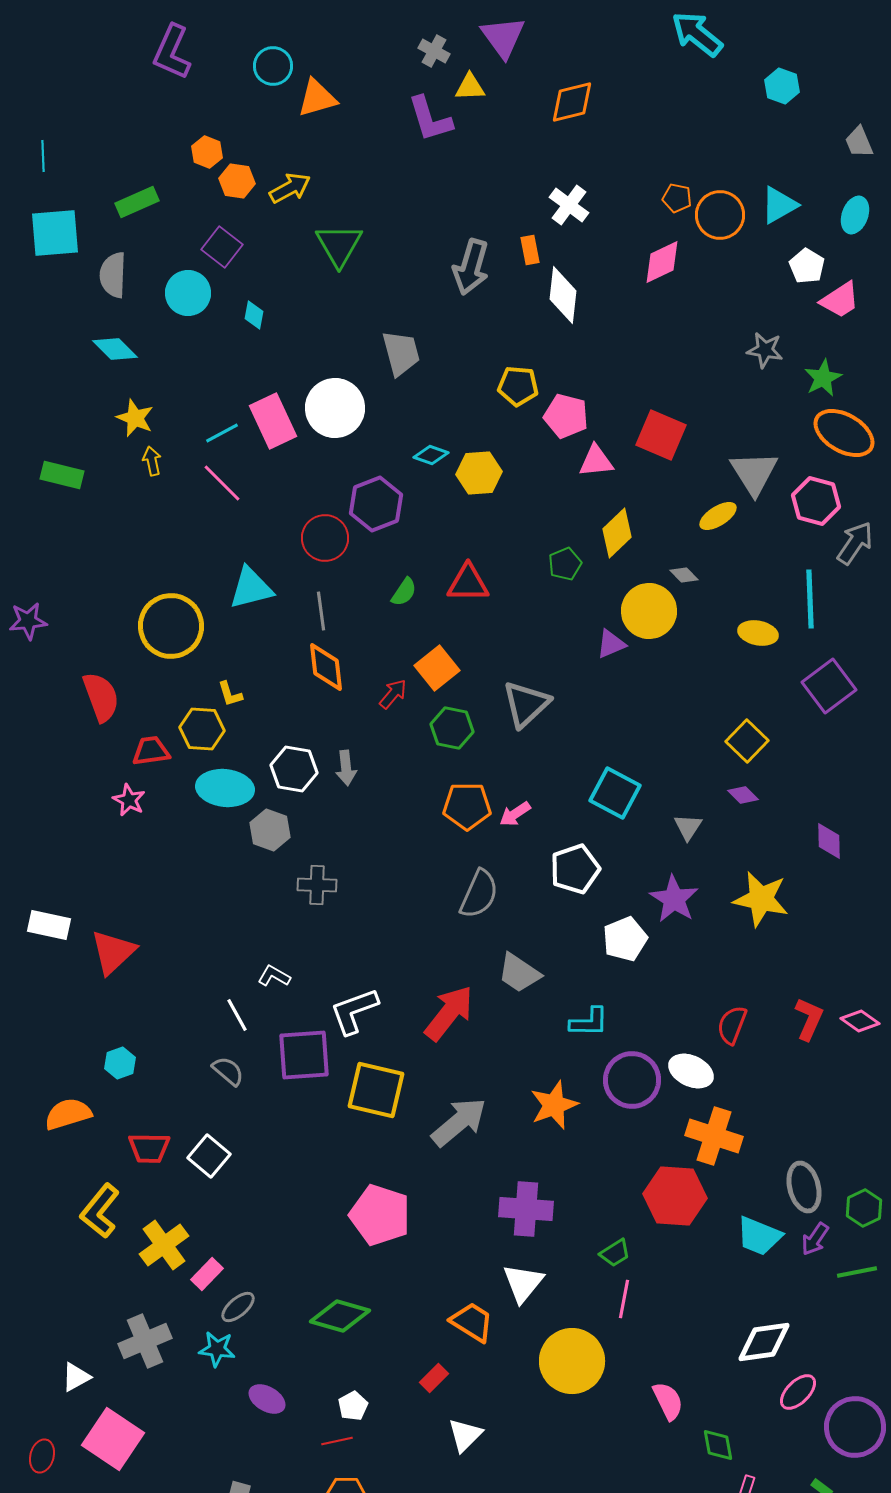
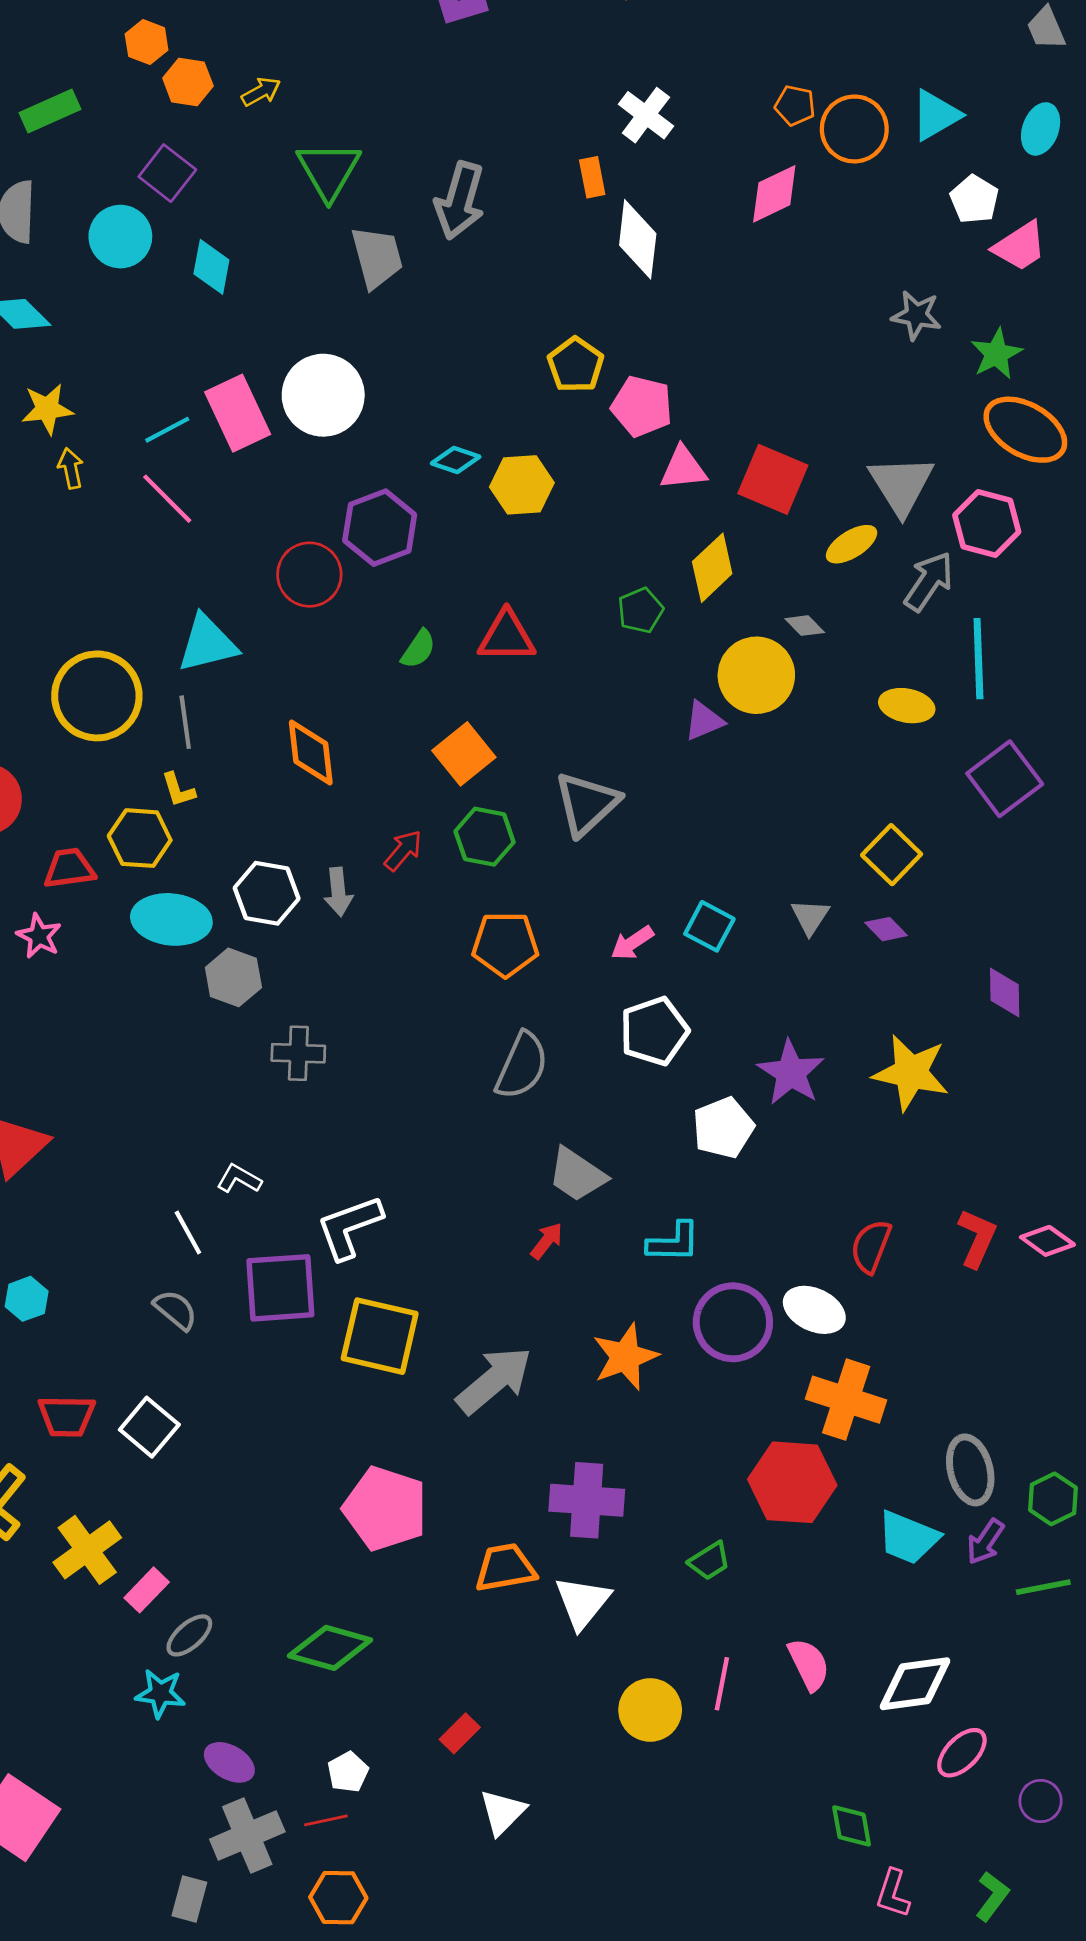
yellow arrow: (290, 188) -> (261, 92), size x0.7
gray arrow: (471, 267) -> (460, 201), moved
cyan diamond: (254, 315) -> (211, 267), size x1.4
gray trapezoid: (401, 353) -> (377, 257), moved
yellow pentagon: (518, 386) -> (576, 365), turned 30
yellow star: (135, 418) -> (47, 409), turned -30
red square: (661, 435) -> (773, 479), moved
gray arrow: (855, 543) -> (929, 581), moved
gray line: (321, 611) -> (185, 722), moved
red arrow: (393, 694) -> (403, 850), moved
cyan square: (615, 793) -> (709, 926), size x0.7
pink arrow: (515, 814) -> (632, 943), moved
gray triangle: (688, 827) -> (810, 917), moved
red arrow: (449, 1013) -> (547, 1241), moved, size x0.5
pink line: (624, 1299) -> (722, 1684), moved
orange trapezoid: (472, 1322) -> (505, 1568), moved, turned -42
gray cross: (145, 1341) -> (247, 1835), moved
yellow circle: (572, 1361) -> (650, 1710), size x0.7
pink semicircle: (668, 1401) -> (809, 1664), moved
purple circle: (855, 1427) -> (1041, 1801), size x0.5

